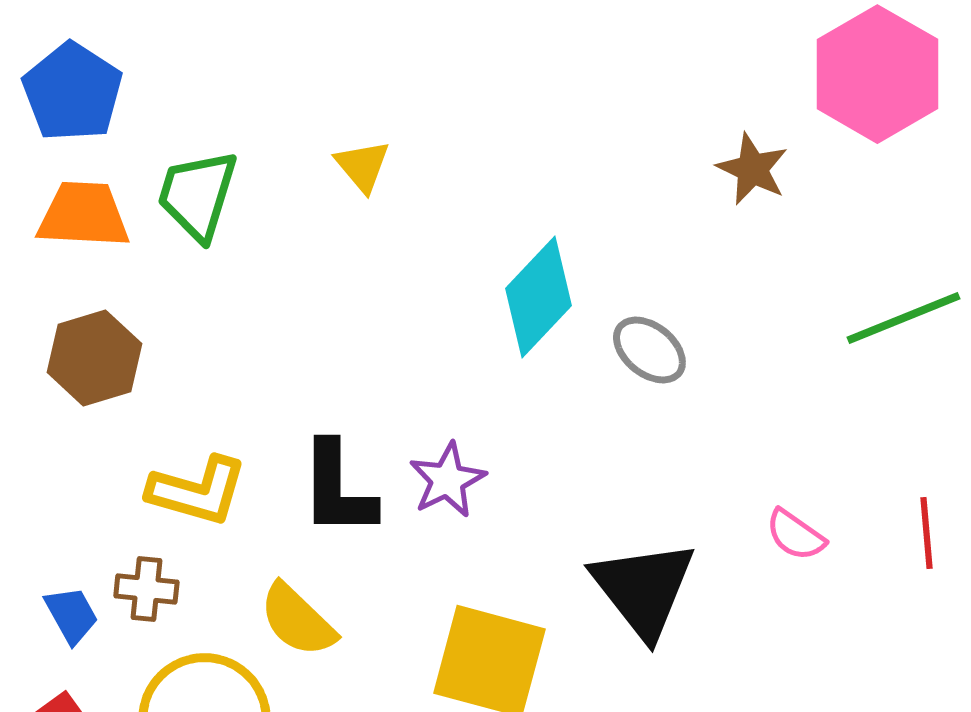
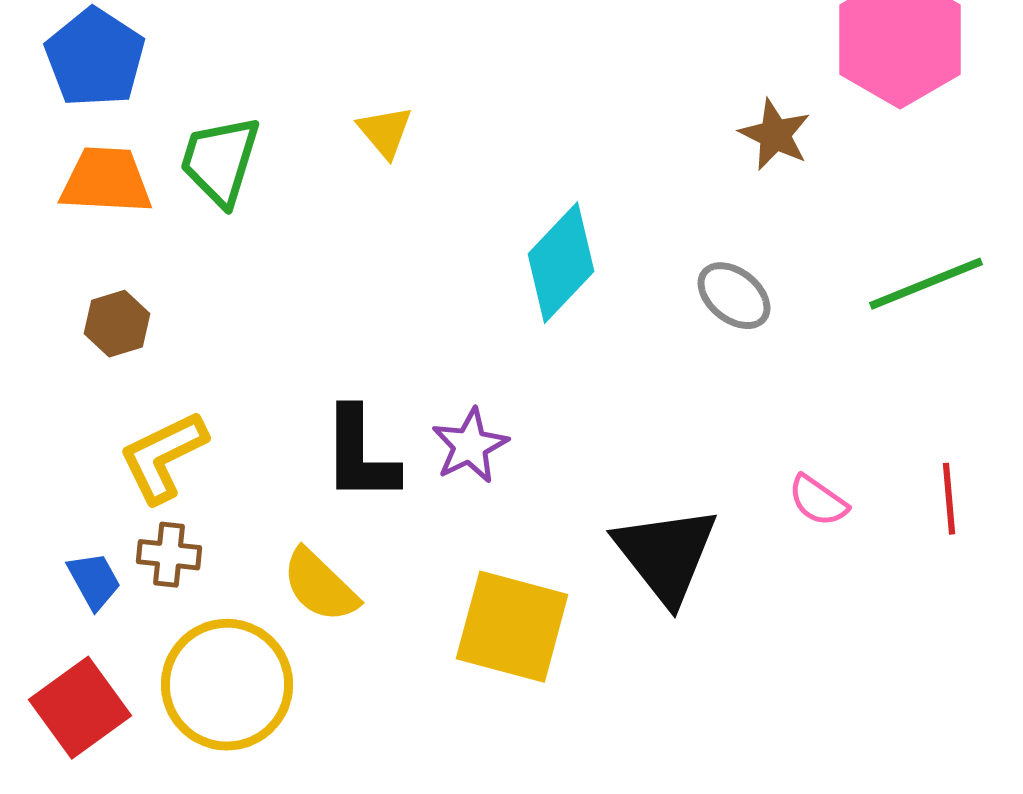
gray ellipse: (649, 350) -> (734, 296), moved
brown hexagon: (94, 358) -> (117, 324), size x0.7
yellow L-shape: (197, 491) -> (163, 457), moved, turned 138

